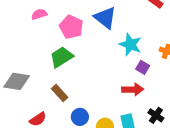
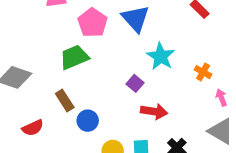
purple square: (143, 67) -> (135, 83), moved
blue circle: (80, 117) -> (88, 121), moved

